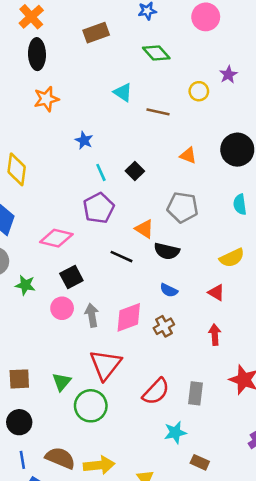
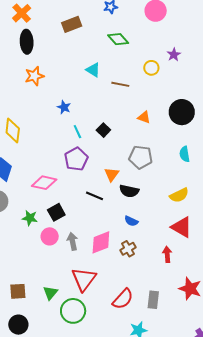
orange triangle: (144, 229) -> (112, 174), turned 35
green star: (25, 285) -> (30, 218), moved
red triangle: (216, 292) -> (182, 227), moved, size x1.6

